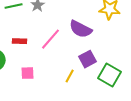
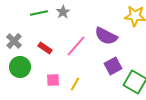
red rectangle: (20, 41) -> (45, 48), turned 32
yellow line: (70, 76) -> (75, 84), moved

